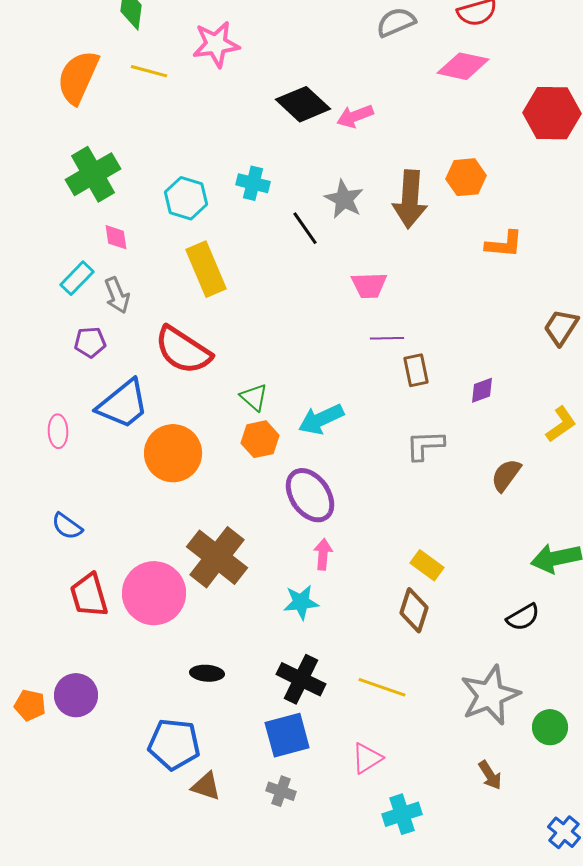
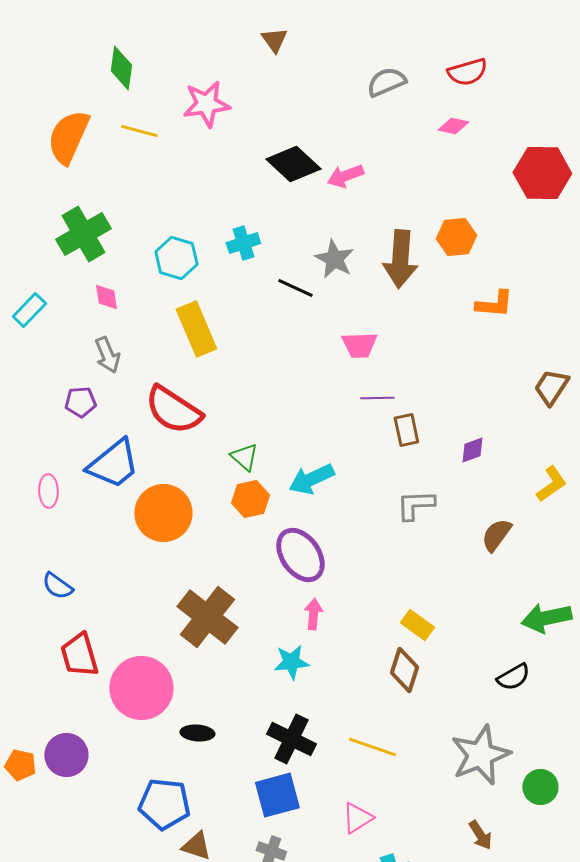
pink diamond: (463, 66) -> (453, 126), size x0.6
cyan cross: (253, 183) -> (243, 243), turned -32
black line: (305, 228) -> (295, 288), turned -30
cyan rectangle: (77, 278) -> (29, 310), moved
pink circle: (154, 593) -> (141, 688), moved

